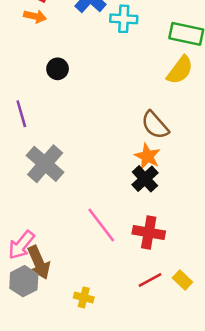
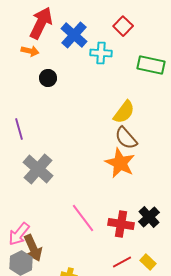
black circle: (58, 69) -> (48, 78), moved
yellow semicircle: (180, 70) -> (124, 112), moved
orange star: (147, 156) -> (120, 163), size x1.4
black cross: (145, 179) -> (149, 217), moved

